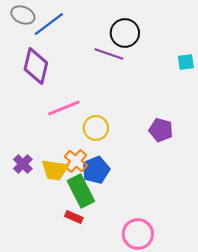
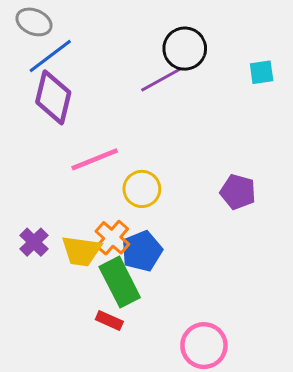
blue line: (49, 24) -> (50, 56), moved
purple line: (109, 54) -> (161, 80), turned -48
cyan square: (186, 62) -> (262, 72), moved

